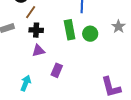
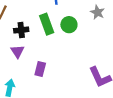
black cross: (36, 30) -> (21, 30), moved
purple triangle: (38, 51) -> (17, 51), turned -40

